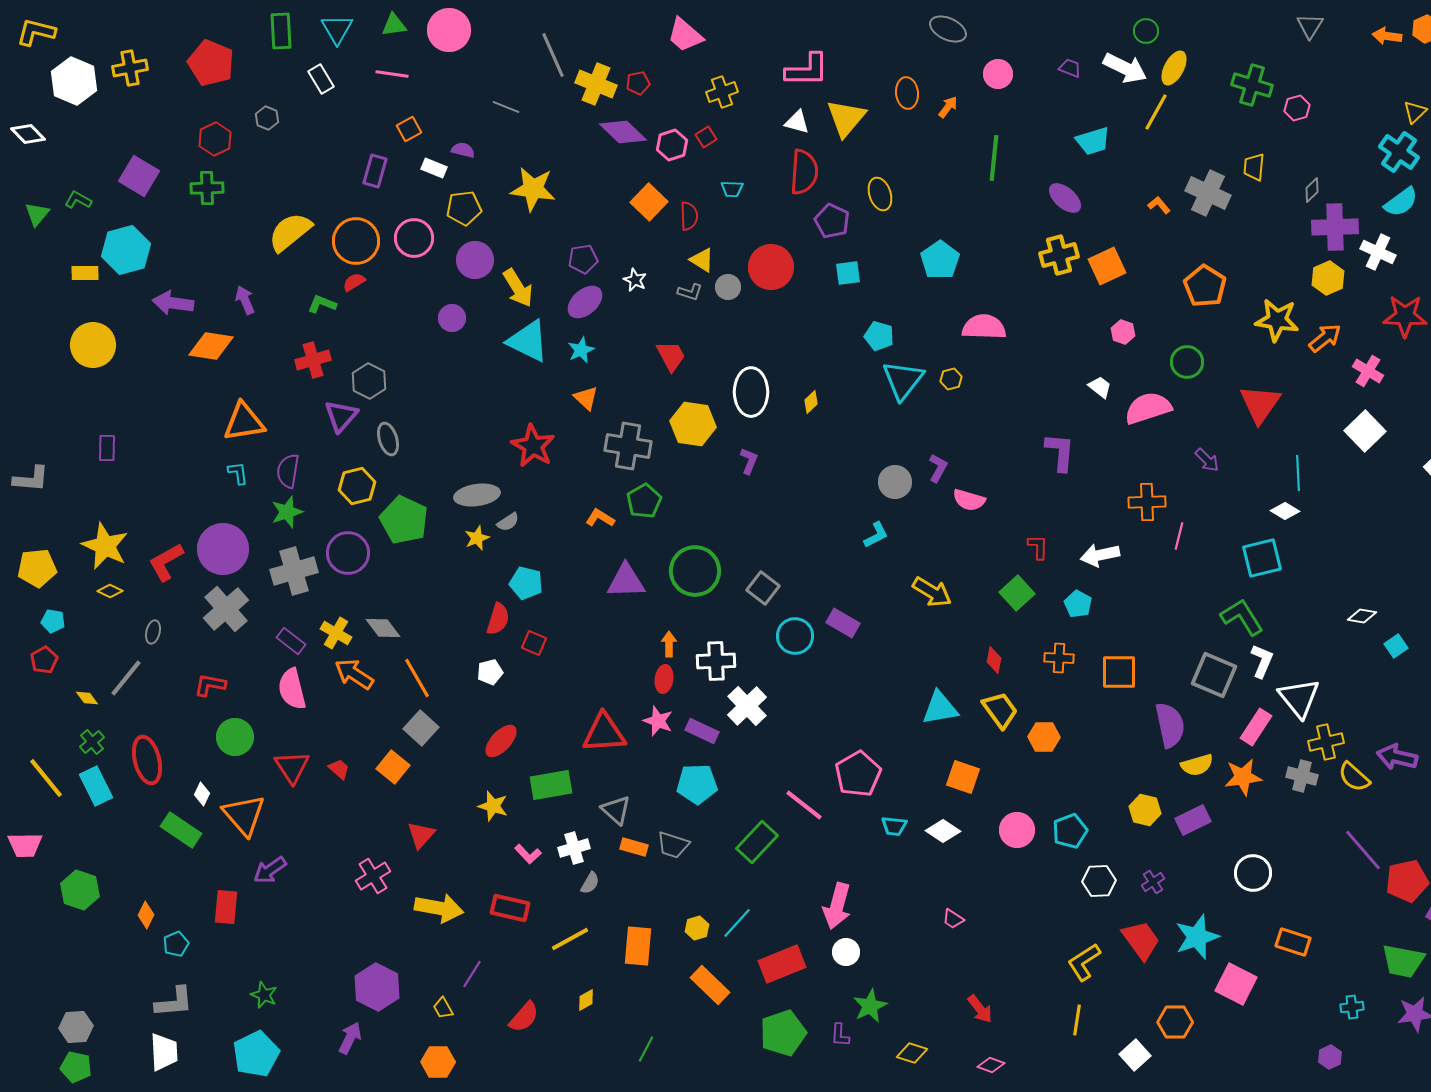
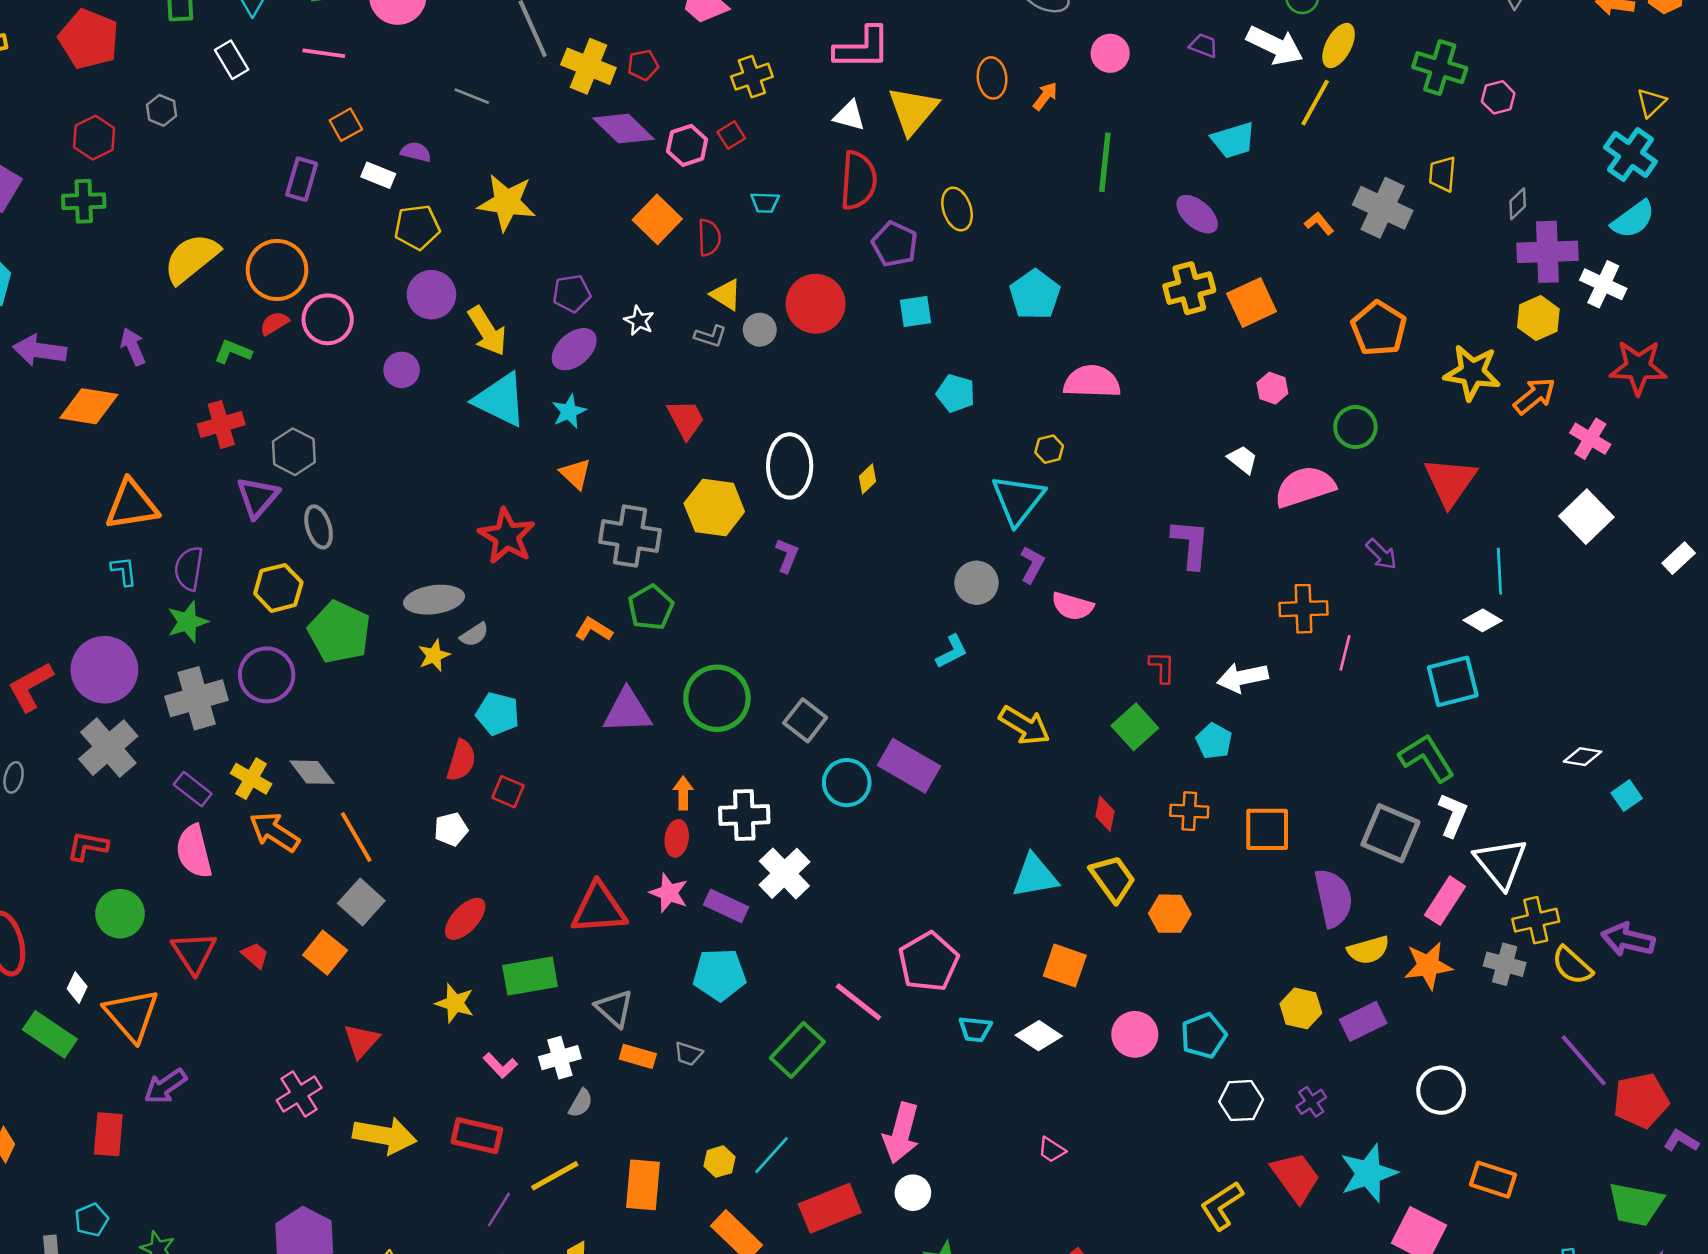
pink circle: (414, 238) -> (328, 319), moved
cyan triangle: (903, 380) -> (1018, 500), moved
purple rectangle: (843, 623) -> (909, 766), size x1.4
gray trapezoid: (673, 845) -> (688, 1054), size x0.7
cyan pentagon: (176, 944) -> (91, 1220), moved
purple line: (472, 974) -> (499, 1210), moved

